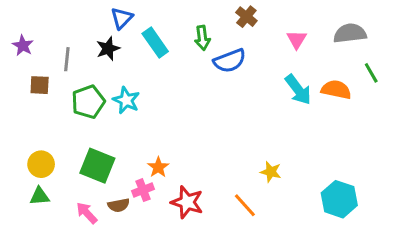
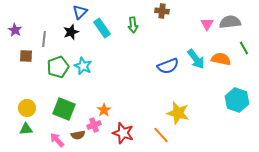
brown cross: (246, 17) -> (162, 11), turned -32
pink triangle: (297, 39) -> (207, 24), moved
blue semicircle: (230, 61) -> (168, 66), moved
yellow star: (271, 172) -> (178, 113), size x1.6
cyan hexagon: (339, 199) -> (237, 100), moved

